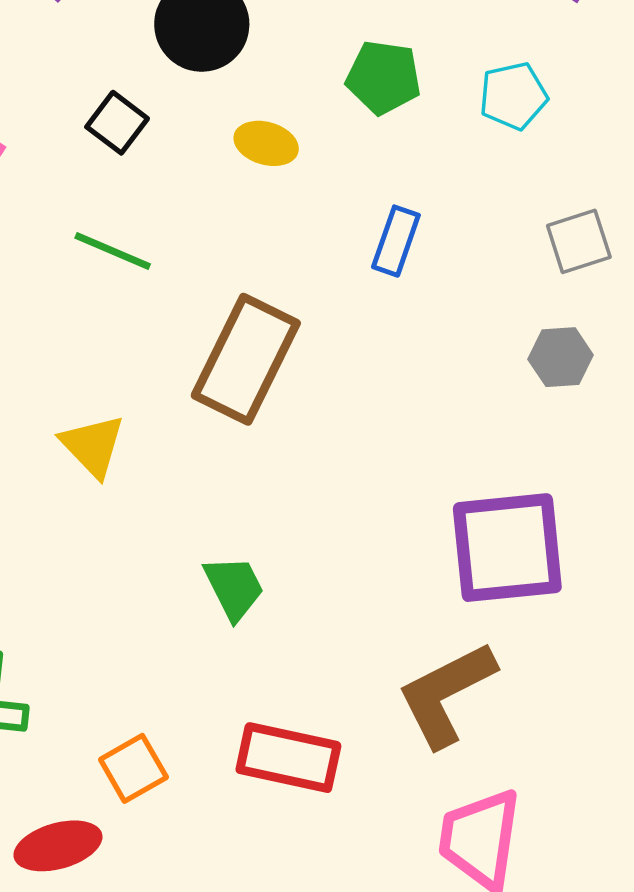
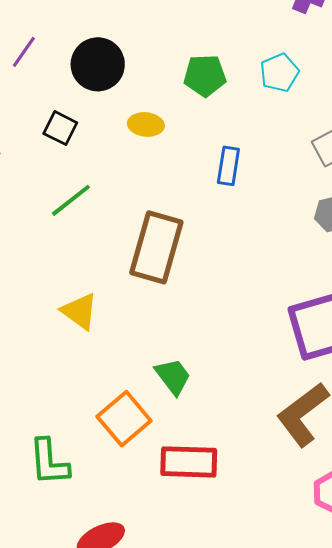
green line: (113, 251) -> (71, 200), turned -51
red rectangle: (288, 758) -> (189, 462), moved
orange square: (133, 768) -> (124, 419), moved, size x1.4

